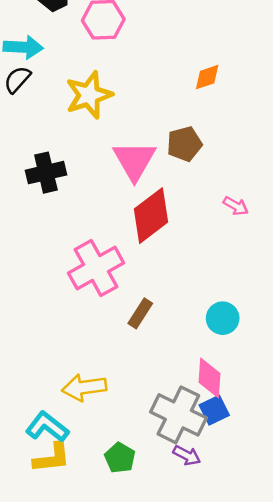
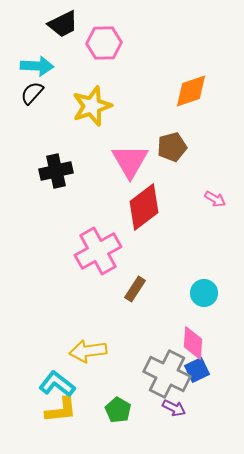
orange diamond: (207, 77) -> (191, 91), size x1.5

